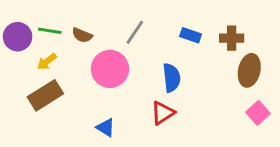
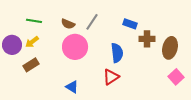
brown semicircle: (82, 35) -> (68, 24), moved
purple circle: (18, 37) -> (12, 45), moved
brown cross: (232, 38) -> (147, 39), moved
brown rectangle: (45, 95) -> (31, 65), size x0.7

